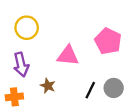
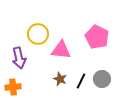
yellow circle: (27, 28) -> (38, 34), moved
brown star: (48, 86) -> (60, 79), moved

